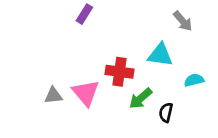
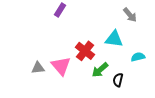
red cross: (120, 72) -> (85, 51), turned 30

